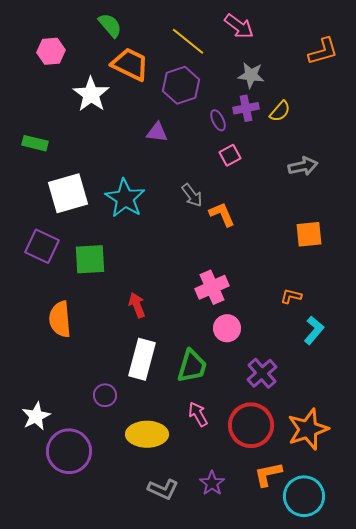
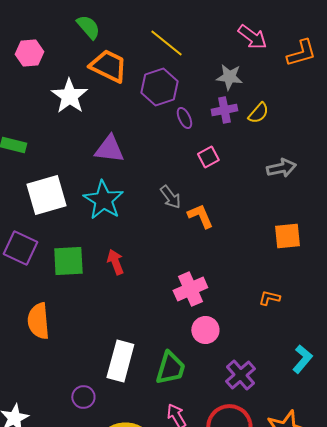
pink arrow: (239, 26) -> (252, 37), moved
purple ellipse: (218, 120) -> (184, 118), moved
purple triangle: (157, 132) -> (109, 149), moved, size x1.4
red arrow: (137, 305) -> (115, 262), moved
cyan L-shape: (314, 330) -> (302, 359), moved

